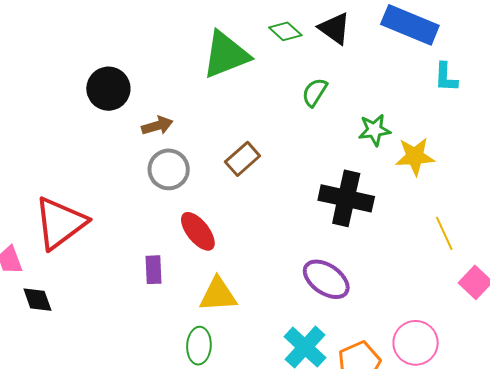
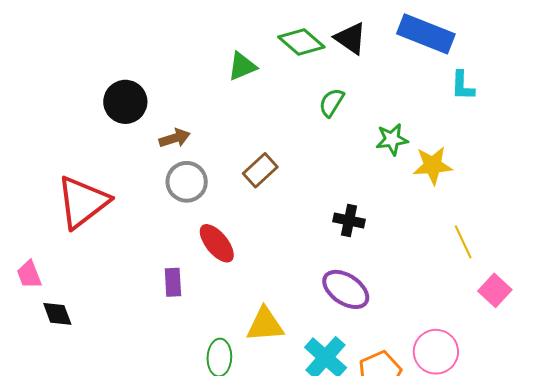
green diamond: (285, 31) -> (301, 42), size x1.4
green triangle: (226, 55) -> (242, 66), size x0.6
black cross: (346, 198) -> (349, 220), moved, size x0.6
red triangle: (60, 223) -> (83, 202), moved
yellow triangle: (218, 295) -> (265, 325), moved

